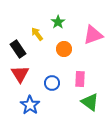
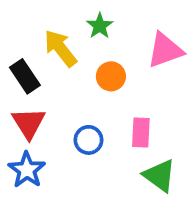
yellow arrow: (37, 34) -> (60, 48), size x1.5
blue star: (30, 105) -> (27, 170), moved

